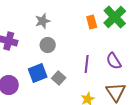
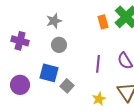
blue square: (38, 73) -> (49, 73), turned 36
gray square: (59, 78) -> (67, 86), moved

